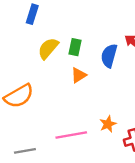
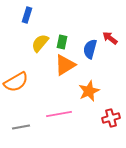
orange triangle: (79, 75) -> (65, 65), size x1.6
orange star: (108, 124) -> (89, 91), moved, size x1.5

